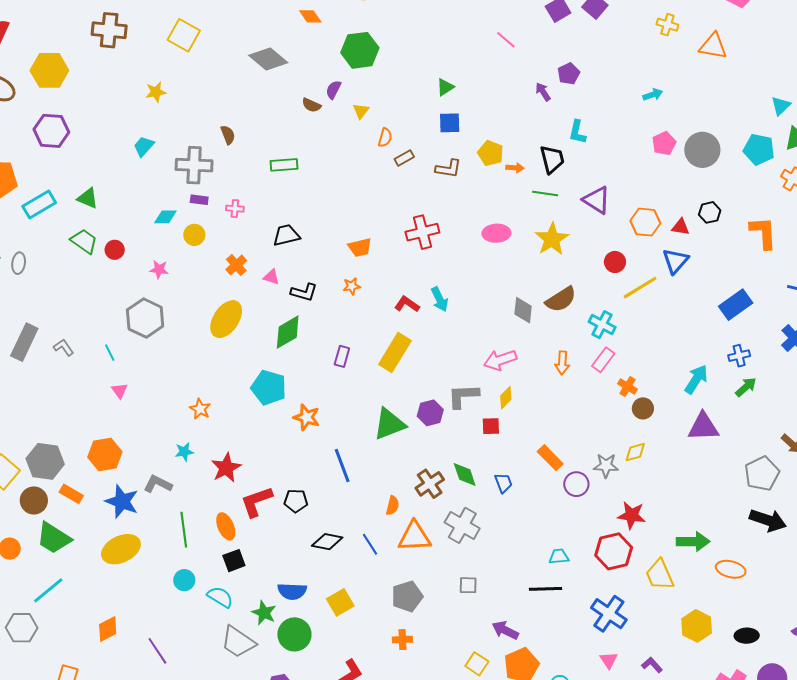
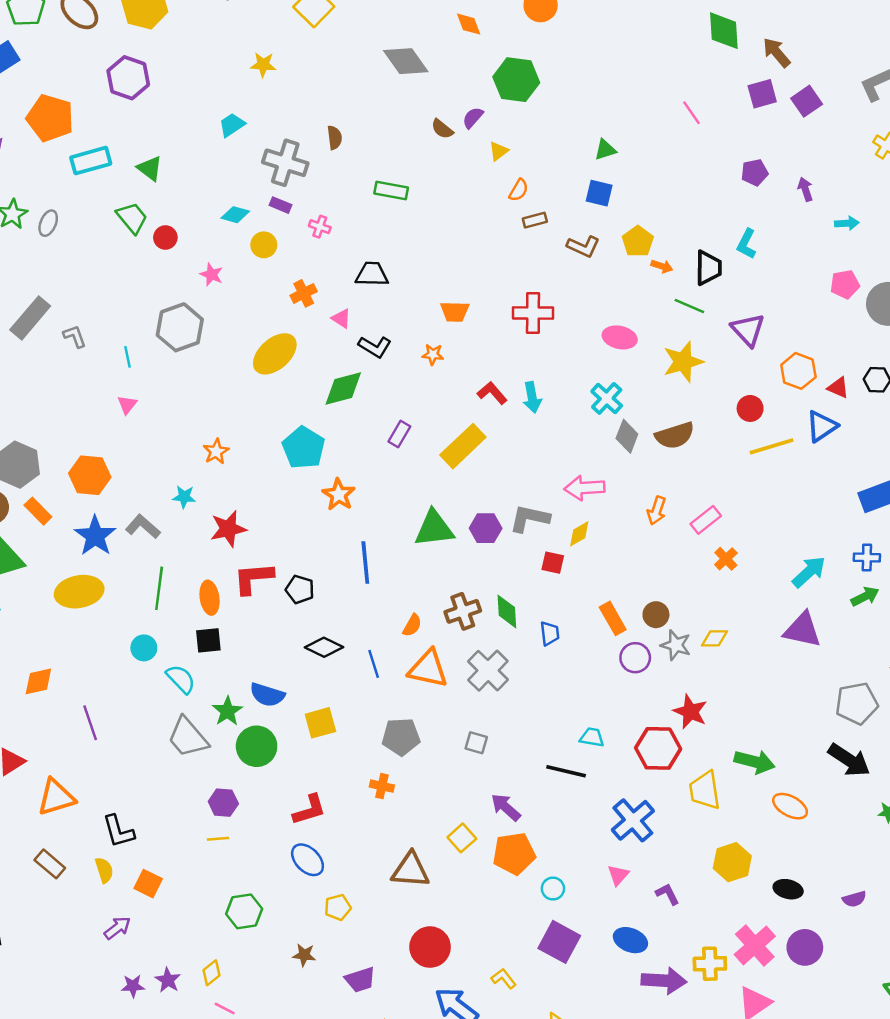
purple arrow: (543, 92) -> (805, 189), moved
cyan cross: (602, 325) -> (607, 398), moved
brown circle: (643, 408) -> (656, 615), moved

